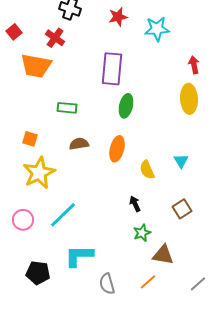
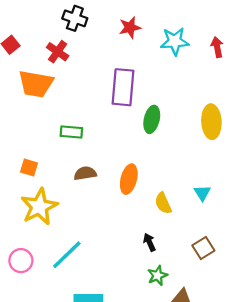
red arrow: (194, 65) -> (217, 47), moved
green ellipse: (126, 106) -> (152, 119), moved

